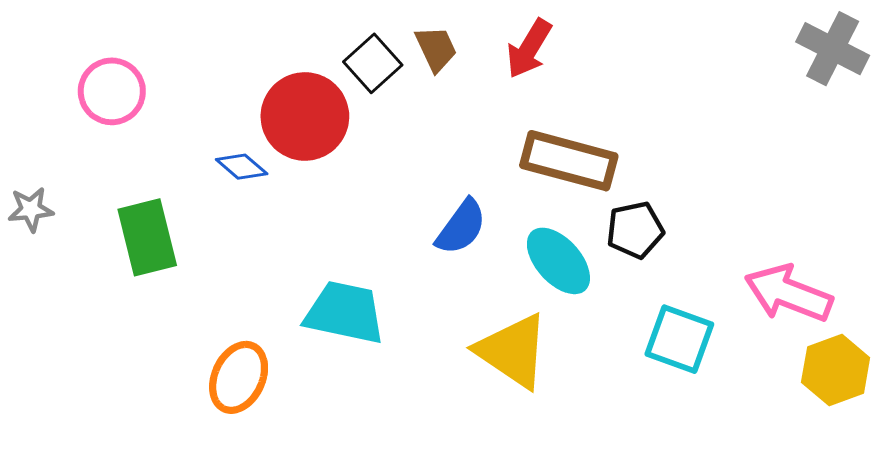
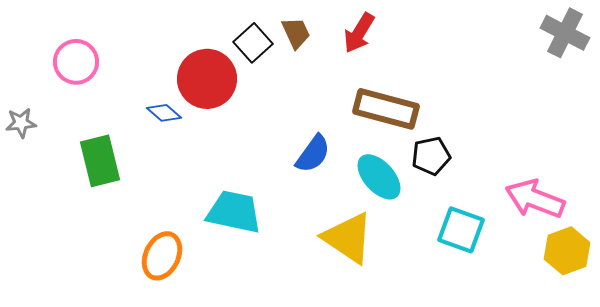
gray star: (31, 209) -> (21, 123), moved

